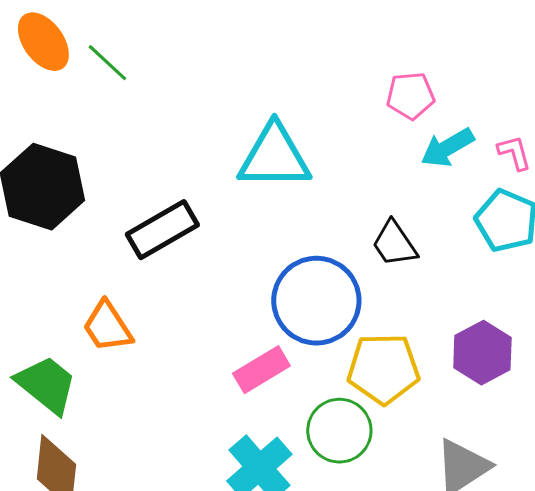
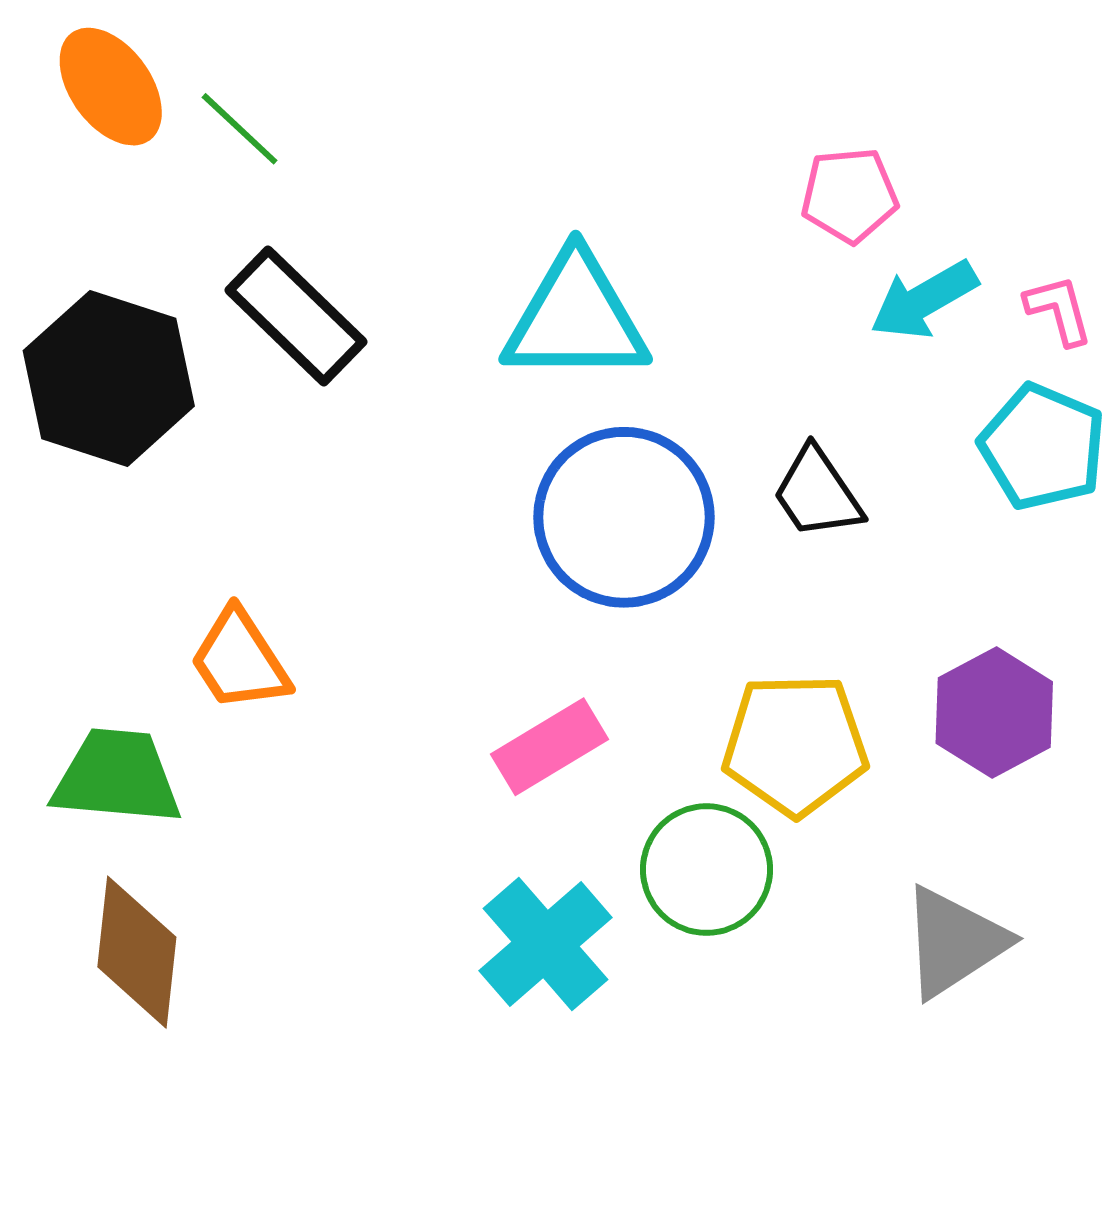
black rectangle: (162, 230) -> (296, 316), moved, turned 74
blue circle: (316, 301) -> (624, 517), moved
green trapezoid: (46, 385) -> (117, 777), turned -34

